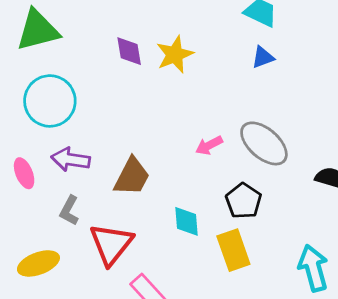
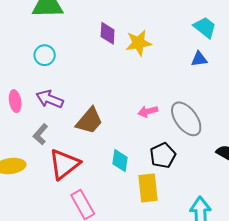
cyan circle: (50, 101) -> (45, 55), size x0.6

